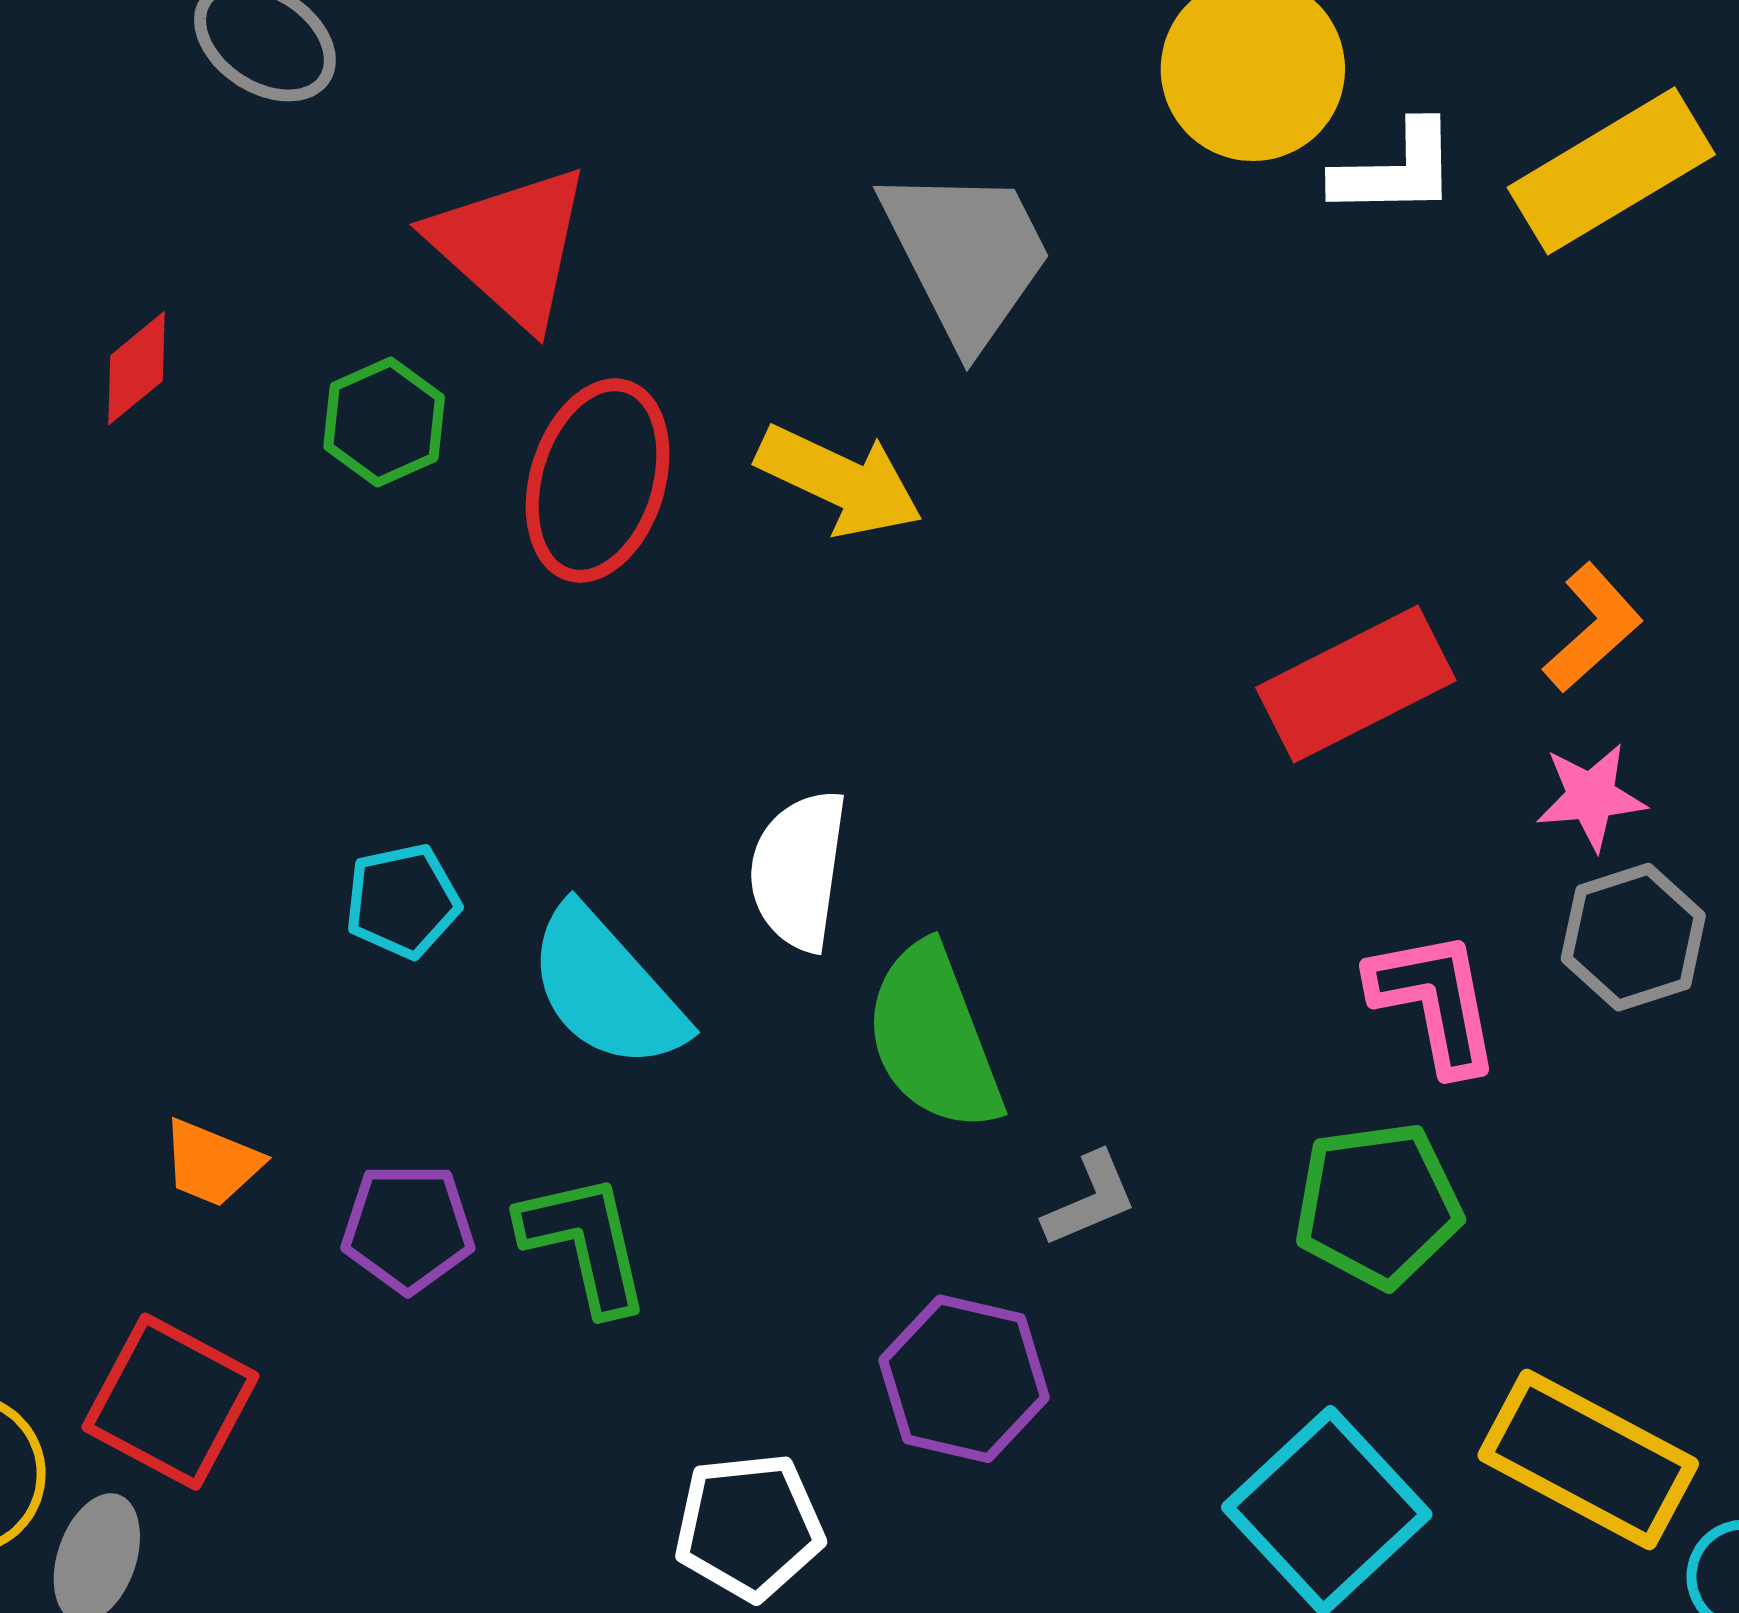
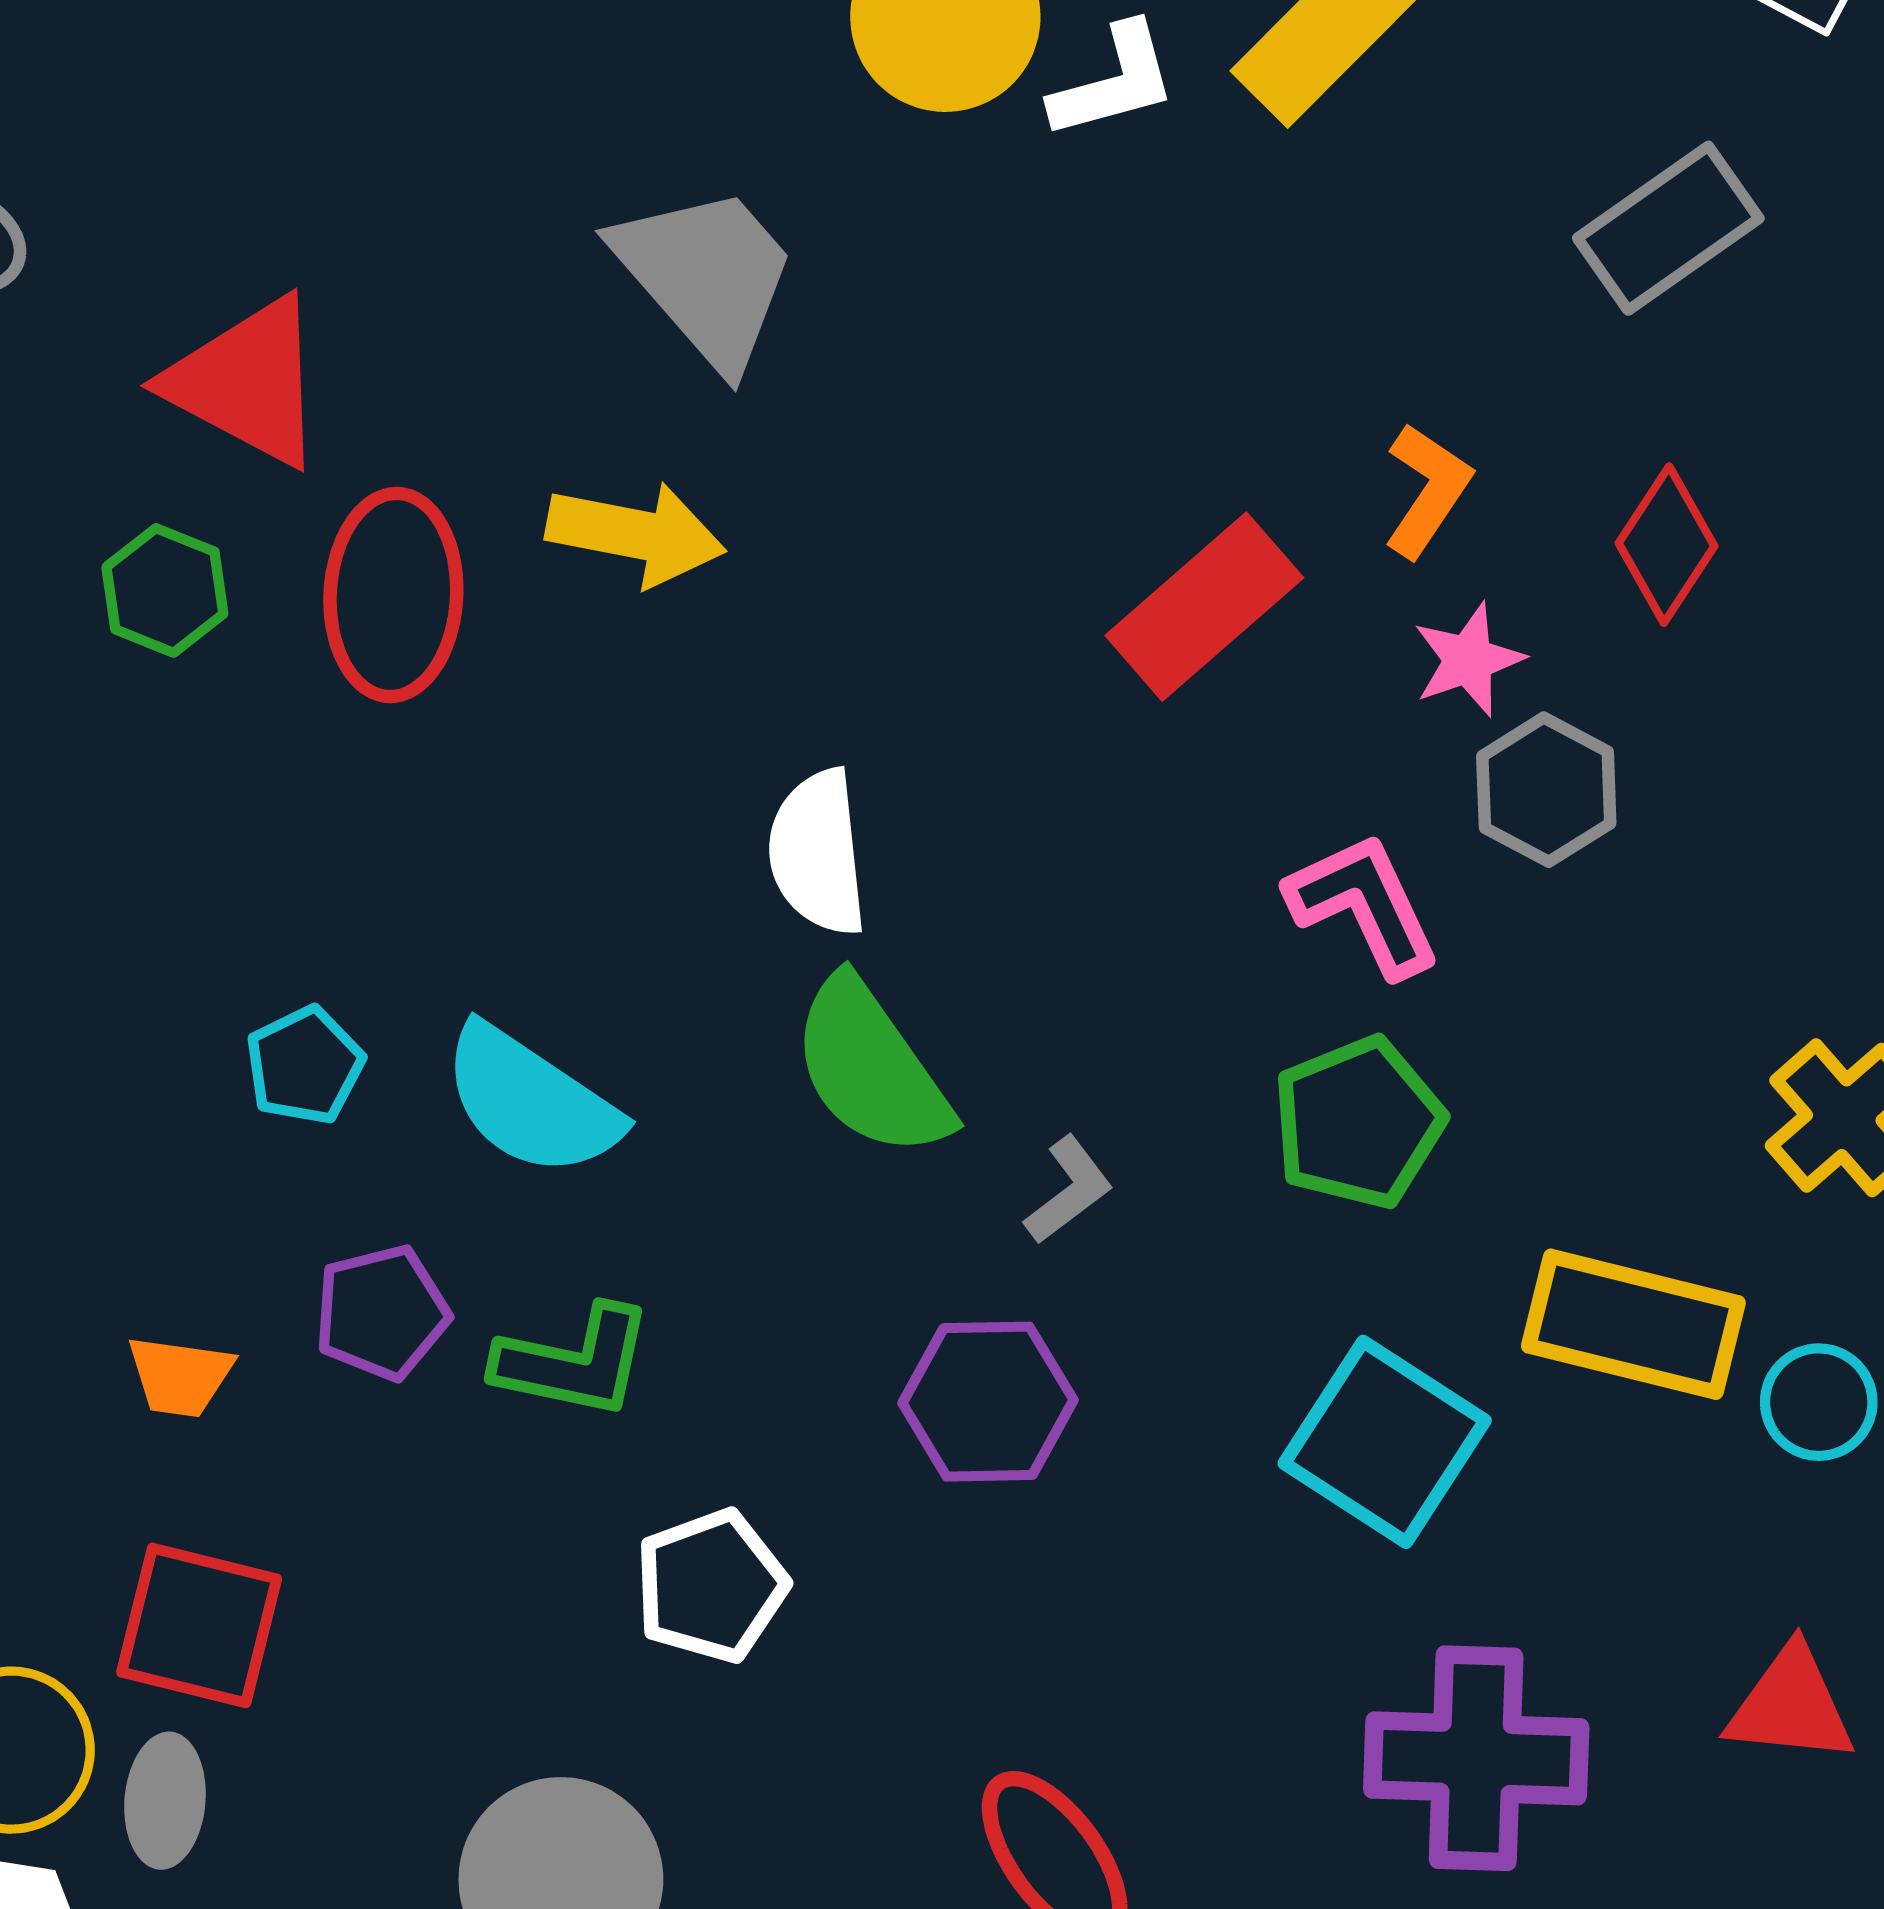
white semicircle: (798, 870) -> (818, 853), moved
purple pentagon: (408, 1228) -> (382, 1313), moved
green L-shape: (585, 1243) -> (574, 1362), turned 129
white pentagon: (749, 1527) -> (711, 1586), moved

